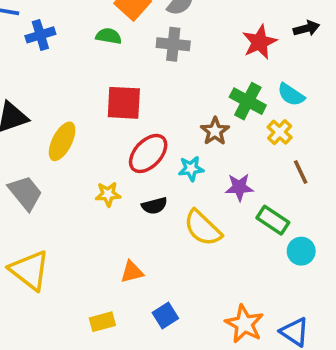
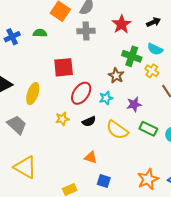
black arrow: (306, 28) -> (153, 22), moved
green semicircle: (109, 36) -> (40, 33), moved
red star: (260, 42) -> (121, 24), moved
green rectangle: (273, 220) -> (148, 129), moved
orange triangle: (132, 272) -> (91, 158), moved, turned 40
blue square: (165, 316) -> (104, 181), turned -32
orange star: (244, 324) -> (148, 179), turned 30

